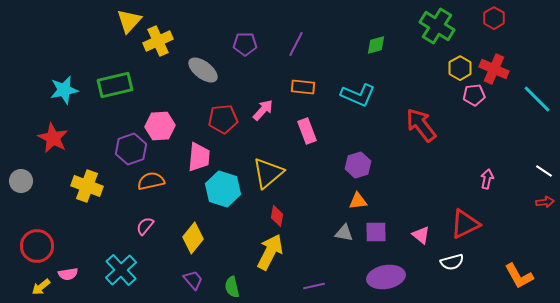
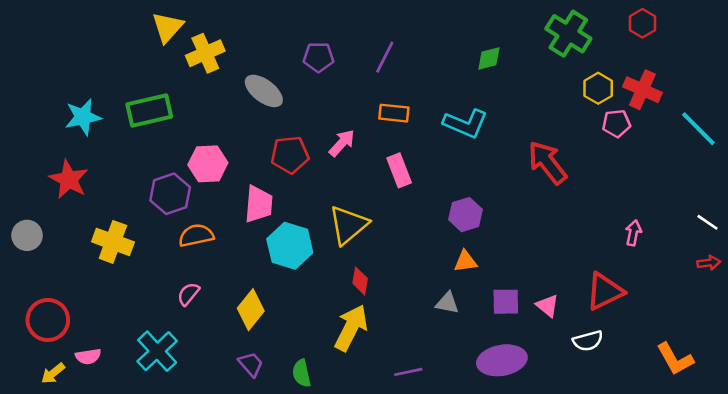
purple square: (376, 232) -> (506, 302), moved

